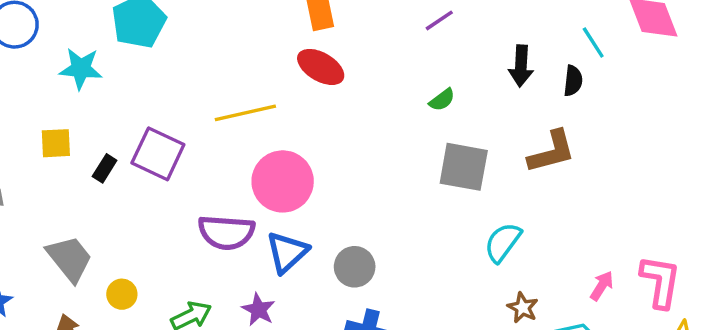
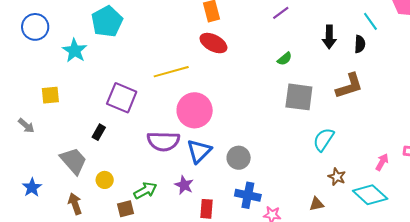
cyan star: (81, 69) -> (75, 51), turned 30
yellow square: (56, 143) -> (50, 95), moved
black rectangle: (105, 168) -> (99, 132), moved

